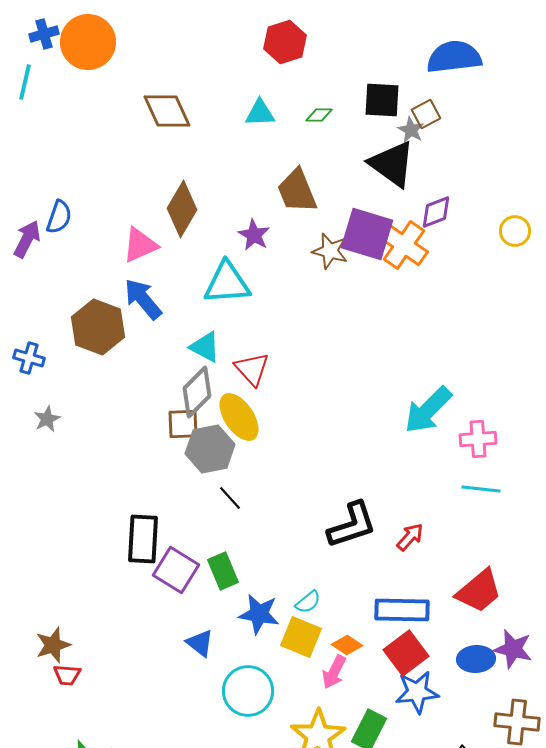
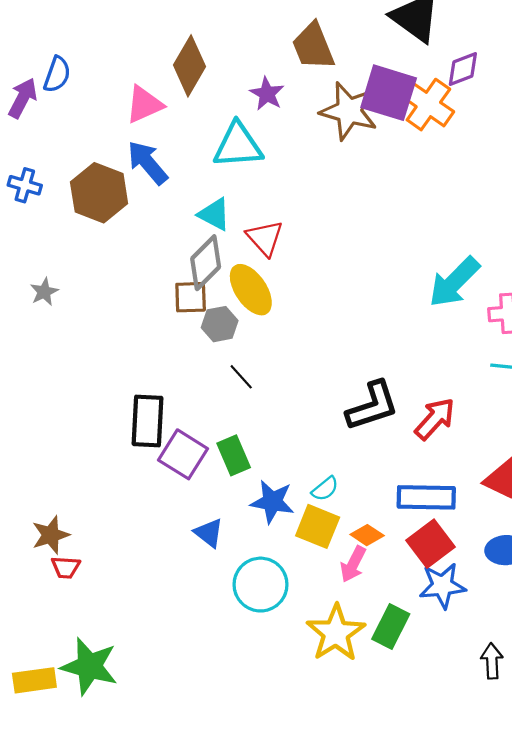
brown star: (330, 251) -> (349, 111), size x1.5
blue cross: (29, 358) -> (25, 185), moved
gray hexagon: (210, 449) -> (220, 324), size x0.7
red arrow: (410, 537) -> (435, 419), size x1.4

